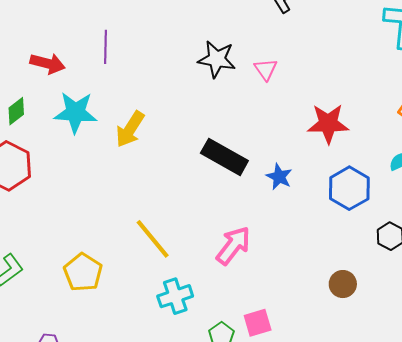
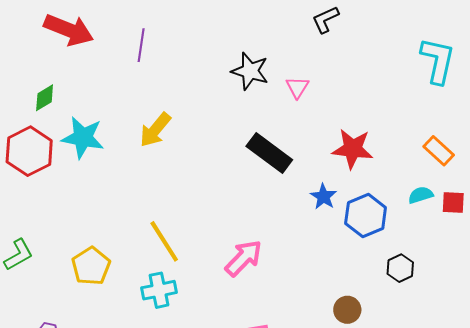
red arrow: (48, 63) -> (69, 30), moved, size x1.4
cyan star: (76, 112) -> (83, 138), moved
black rectangle: (224, 157) -> (269, 153), moved
blue star: (279, 177) -> (323, 197), moved
cyan cross: (175, 296) -> (159, 290), moved

